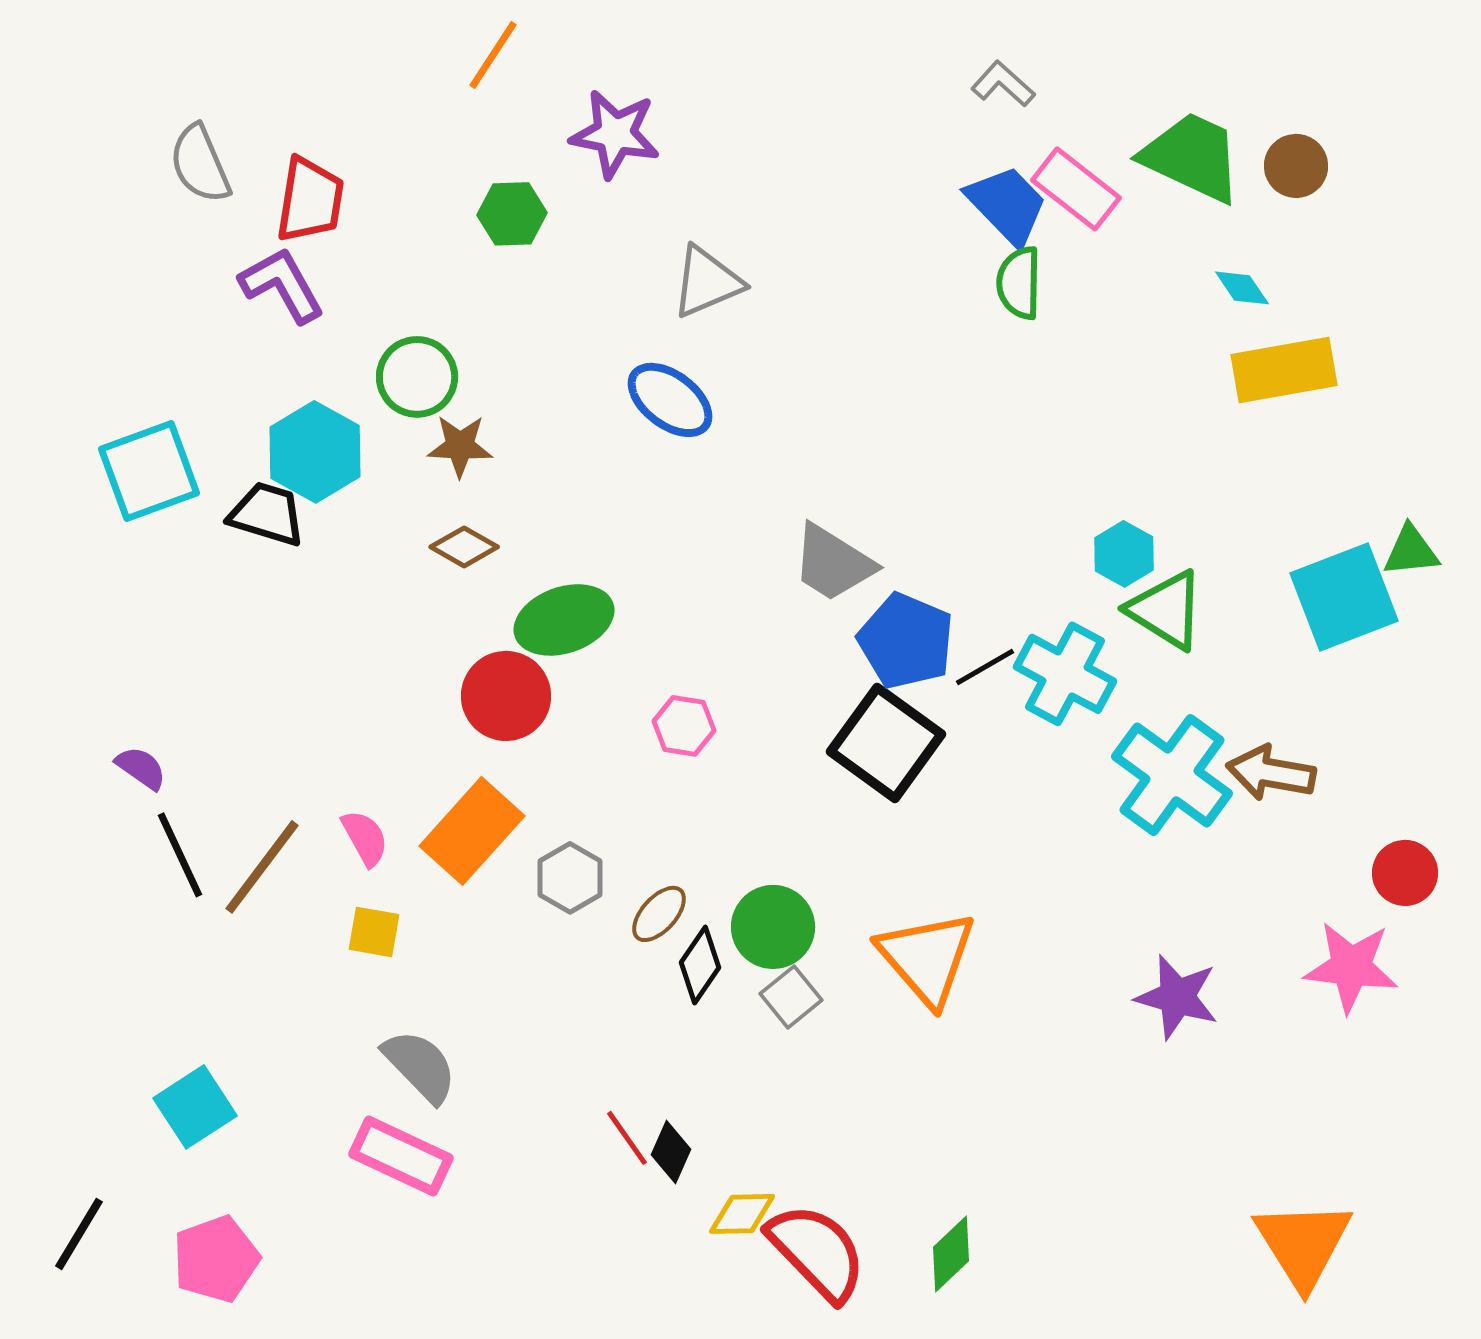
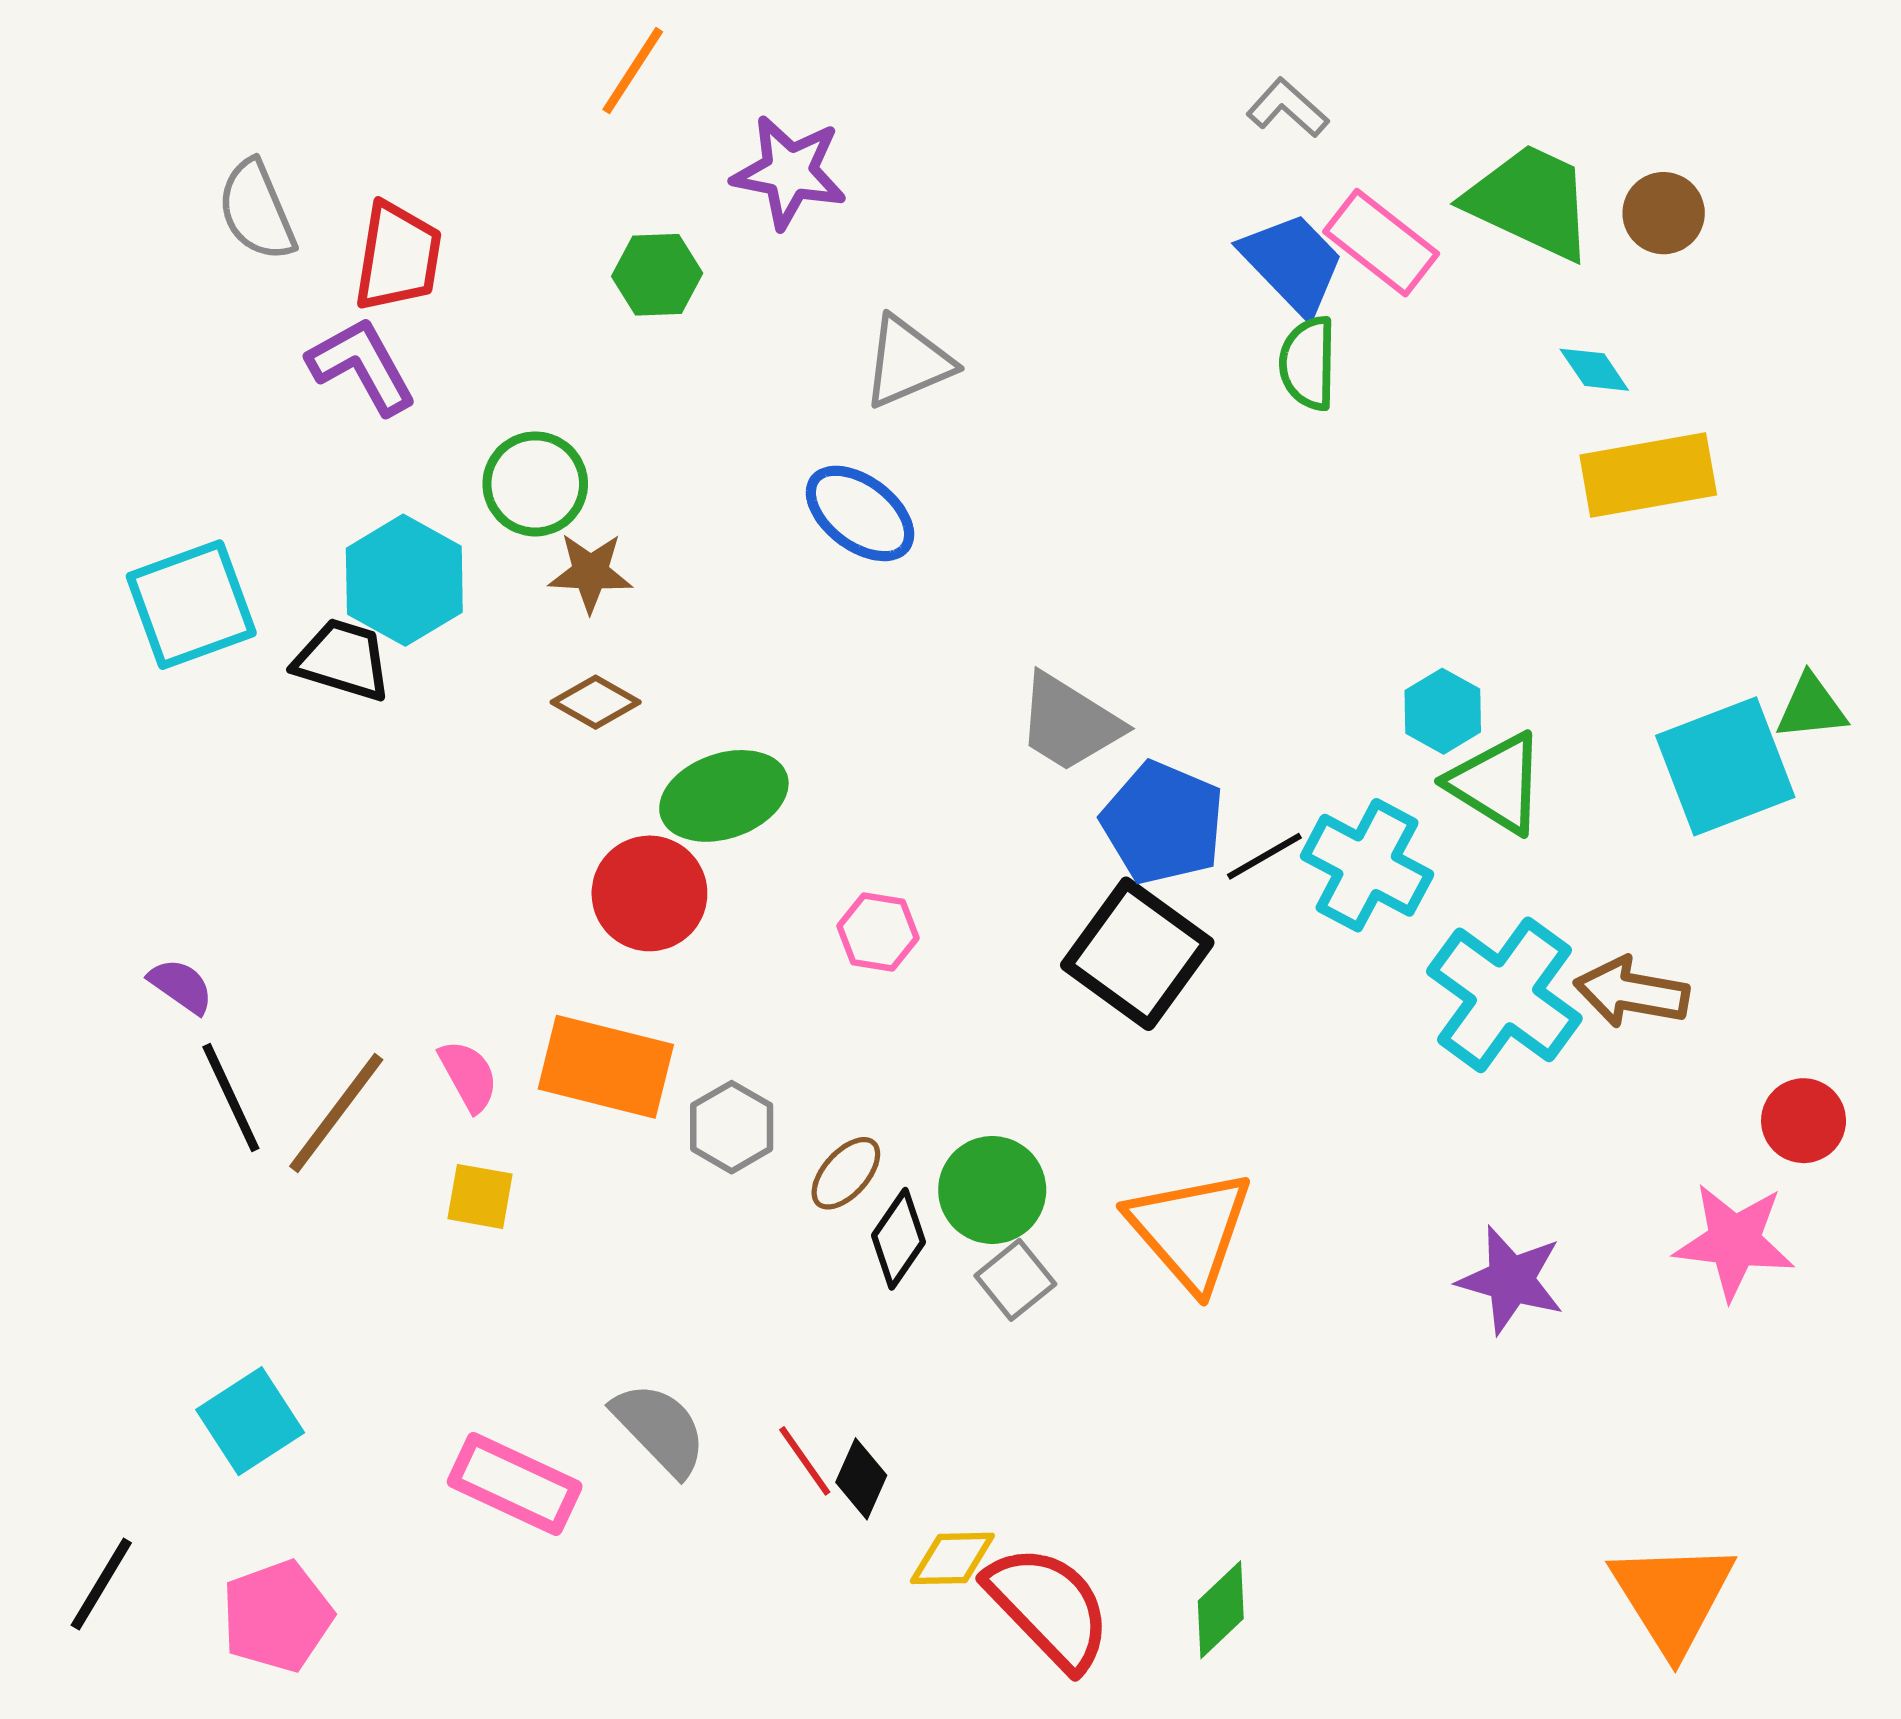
orange rectangle: (472, 831) -> (606, 1067), turned 62
gray semicircle: (420, 1066) -> (660, 1429), moved

